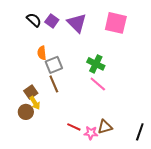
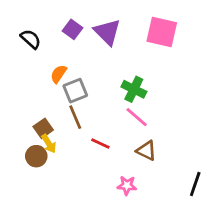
black semicircle: (34, 20) -> (31, 39), moved
orange semicircle: (42, 53) -> (59, 74), turned 40
red line: (74, 127) -> (100, 144), moved
brown triangle: (105, 127) -> (146, 151), moved, turned 42

